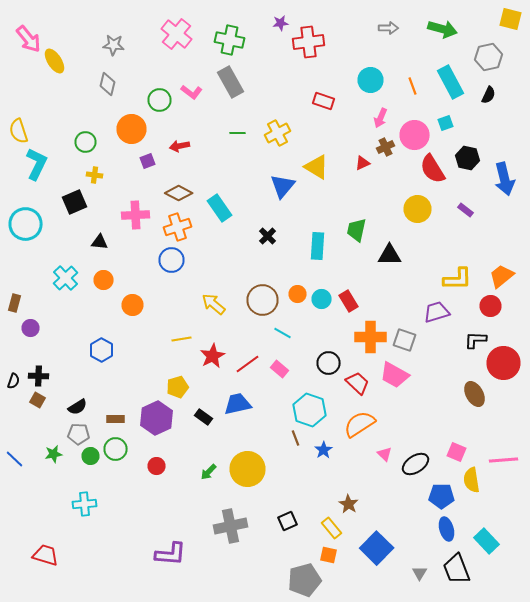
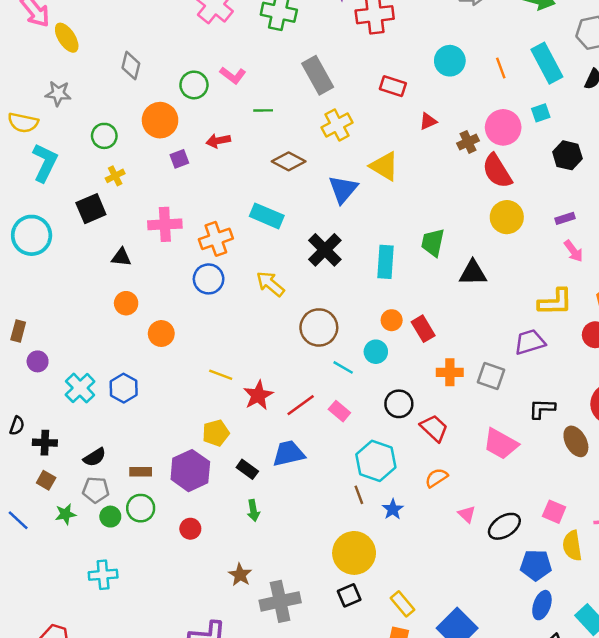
gray star: (114, 45) -> (58, 93), moved
gray rectangle: (230, 82) -> (318, 75), moved
pink arrow: (380, 118) -> (573, 251), moved, turned -60
yellow semicircle: (18, 131) -> (23, 123), turned -60
green line: (238, 133) -> (263, 110), moved
red triangle: (362, 163) -> (428, 121), moved
red semicircle: (432, 169) -> (497, 171), moved
yellow cross: (94, 175) -> (115, 176), turned -35
brown diamond: (178, 193) -> (289, 161), moved
cyan rectangle: (220, 208) -> (267, 216), turned -32
purple rectangle: (466, 210) -> (565, 218), turned -56
black cross: (268, 236) -> (325, 250), size x1.6
cyan cross: (66, 278) -> (80, 388), moved
orange circle: (298, 294) -> (392, 320), moved
cyan circle: (322, 299) -> (376, 352), moved
yellow arrow: (214, 304) -> (270, 284), moved
orange cross: (370, 337) -> (450, 372), size x0.7
yellow line: (182, 339) -> (221, 375), turned 30
black L-shape: (476, 340) -> (542, 409), moved
pink trapezoid: (394, 375) -> (501, 444), moved
black cross: (38, 376) -> (45, 443), moved
brown square: (38, 400) -> (46, 480), moved
orange semicircle: (360, 424) -> (436, 478), size x0.6
yellow circle: (248, 469) -> (354, 553), moved
green arrow: (208, 472) -> (253, 511), moved, turned -54
brown star: (348, 504) -> (240, 575), moved
blue ellipse: (446, 529) -> (542, 605), turned 35

